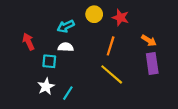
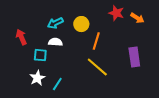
yellow circle: (94, 14) -> (81, 24), moved
red star: (120, 18) -> (116, 13), moved
orange arrow: (149, 41) -> (137, 18), moved

